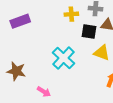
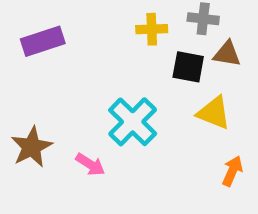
brown star: (16, 71) -> (32, 147), turned 30
pink arrow: (44, 92) -> (90, 165), moved

